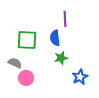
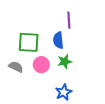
blue star: (80, 77) -> (64, 92), moved
pink circle: (26, 78) -> (41, 65), moved

